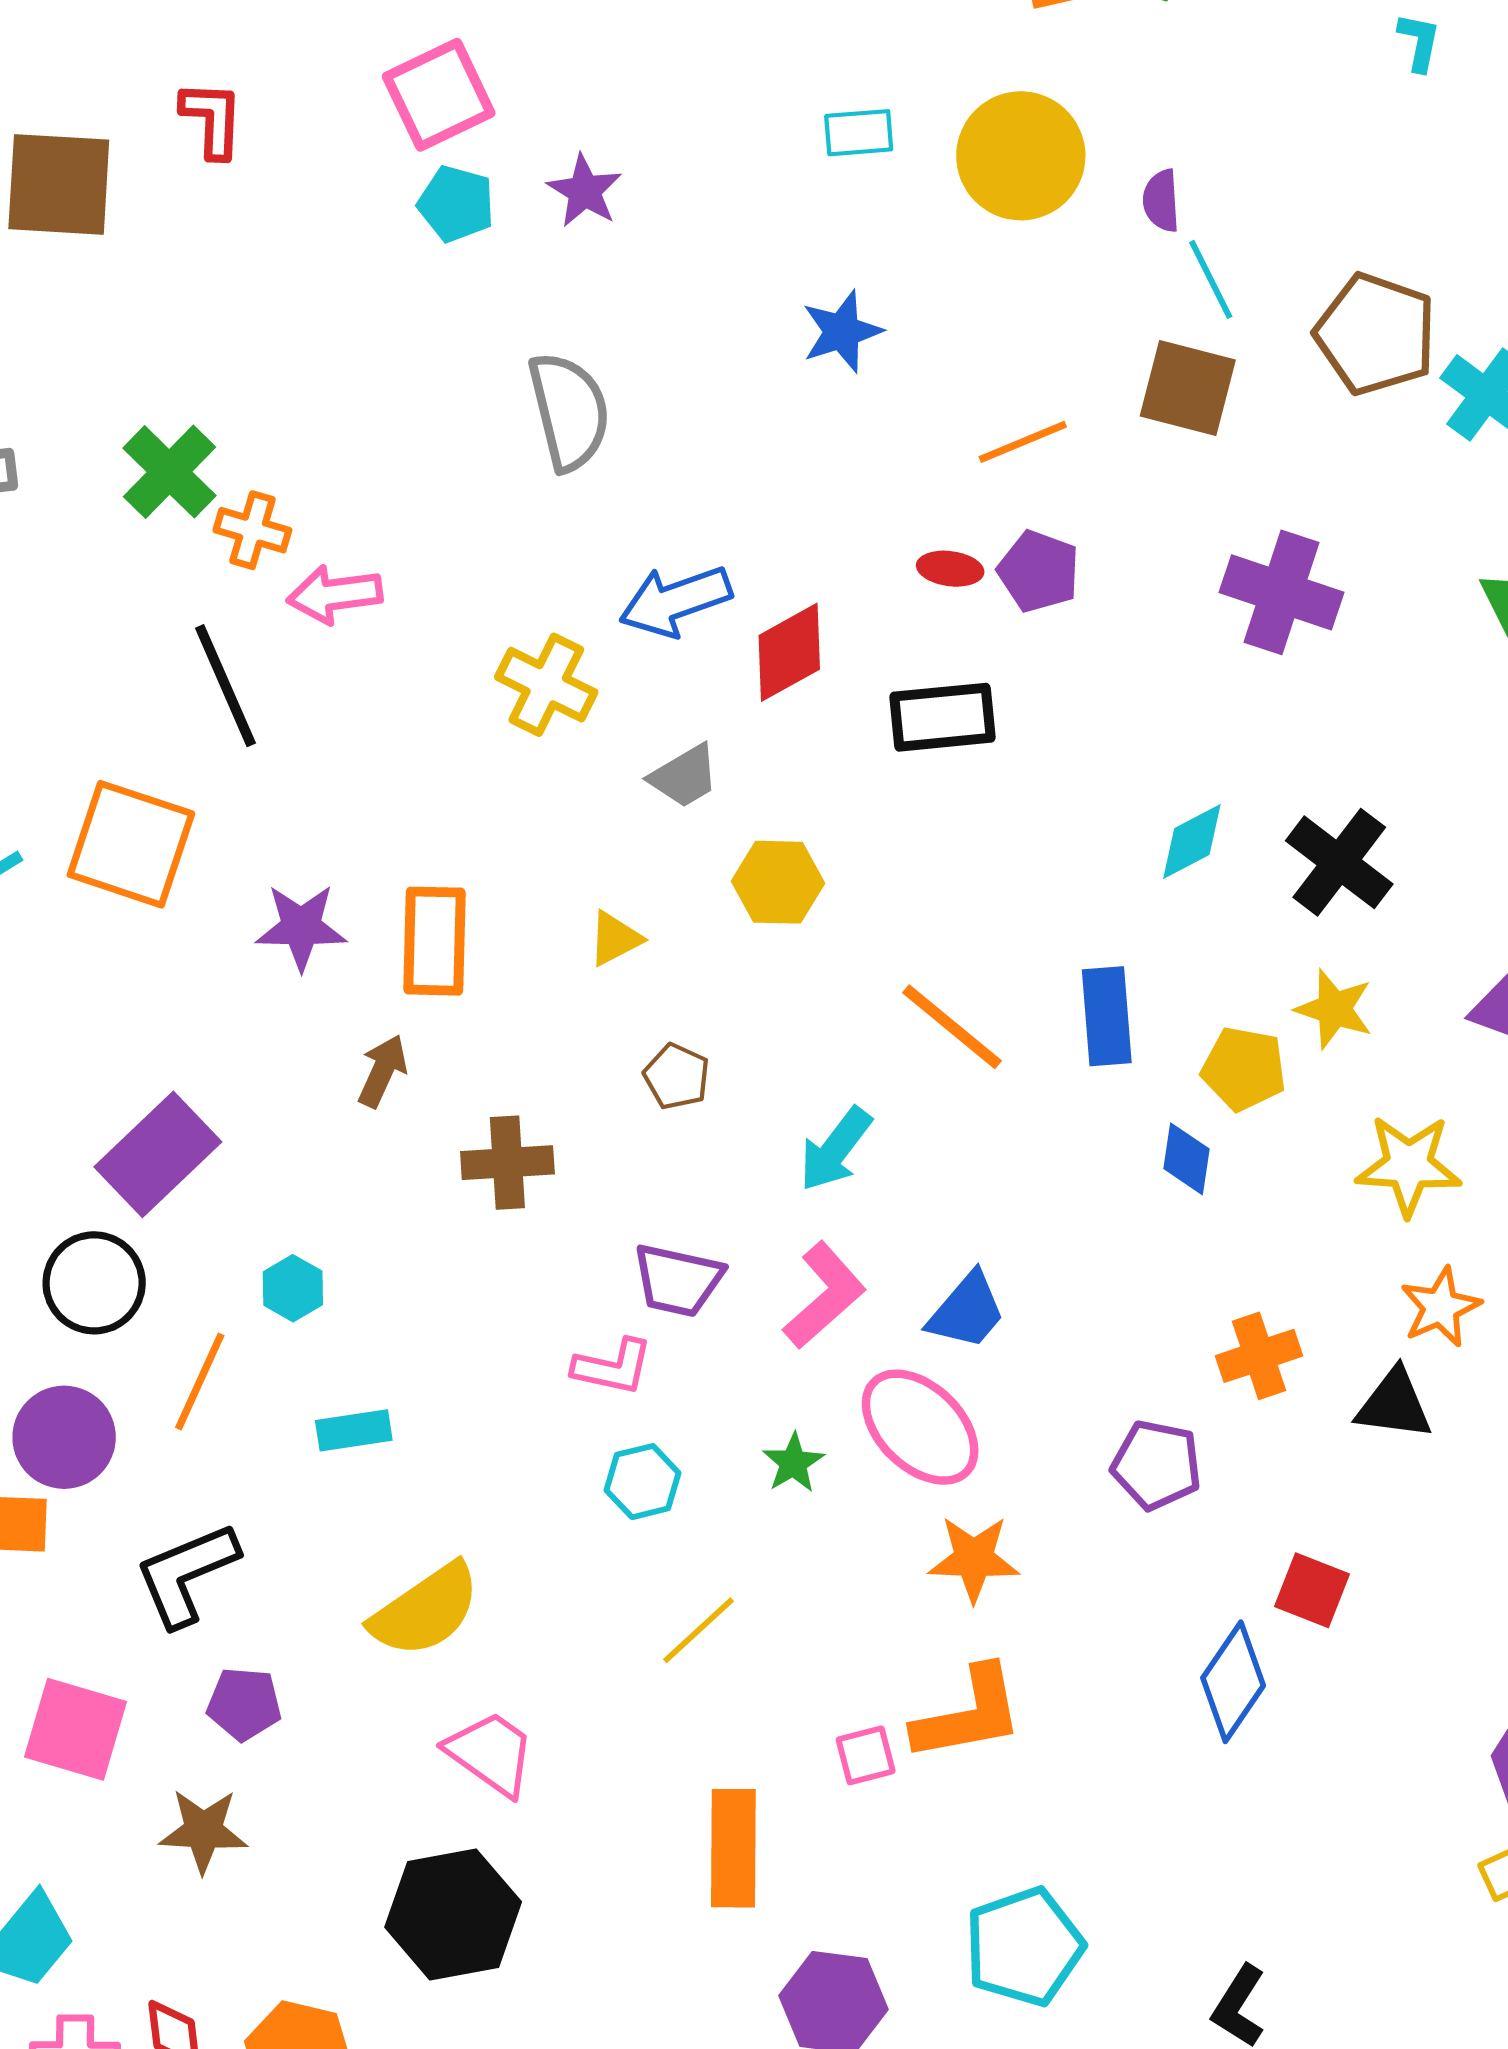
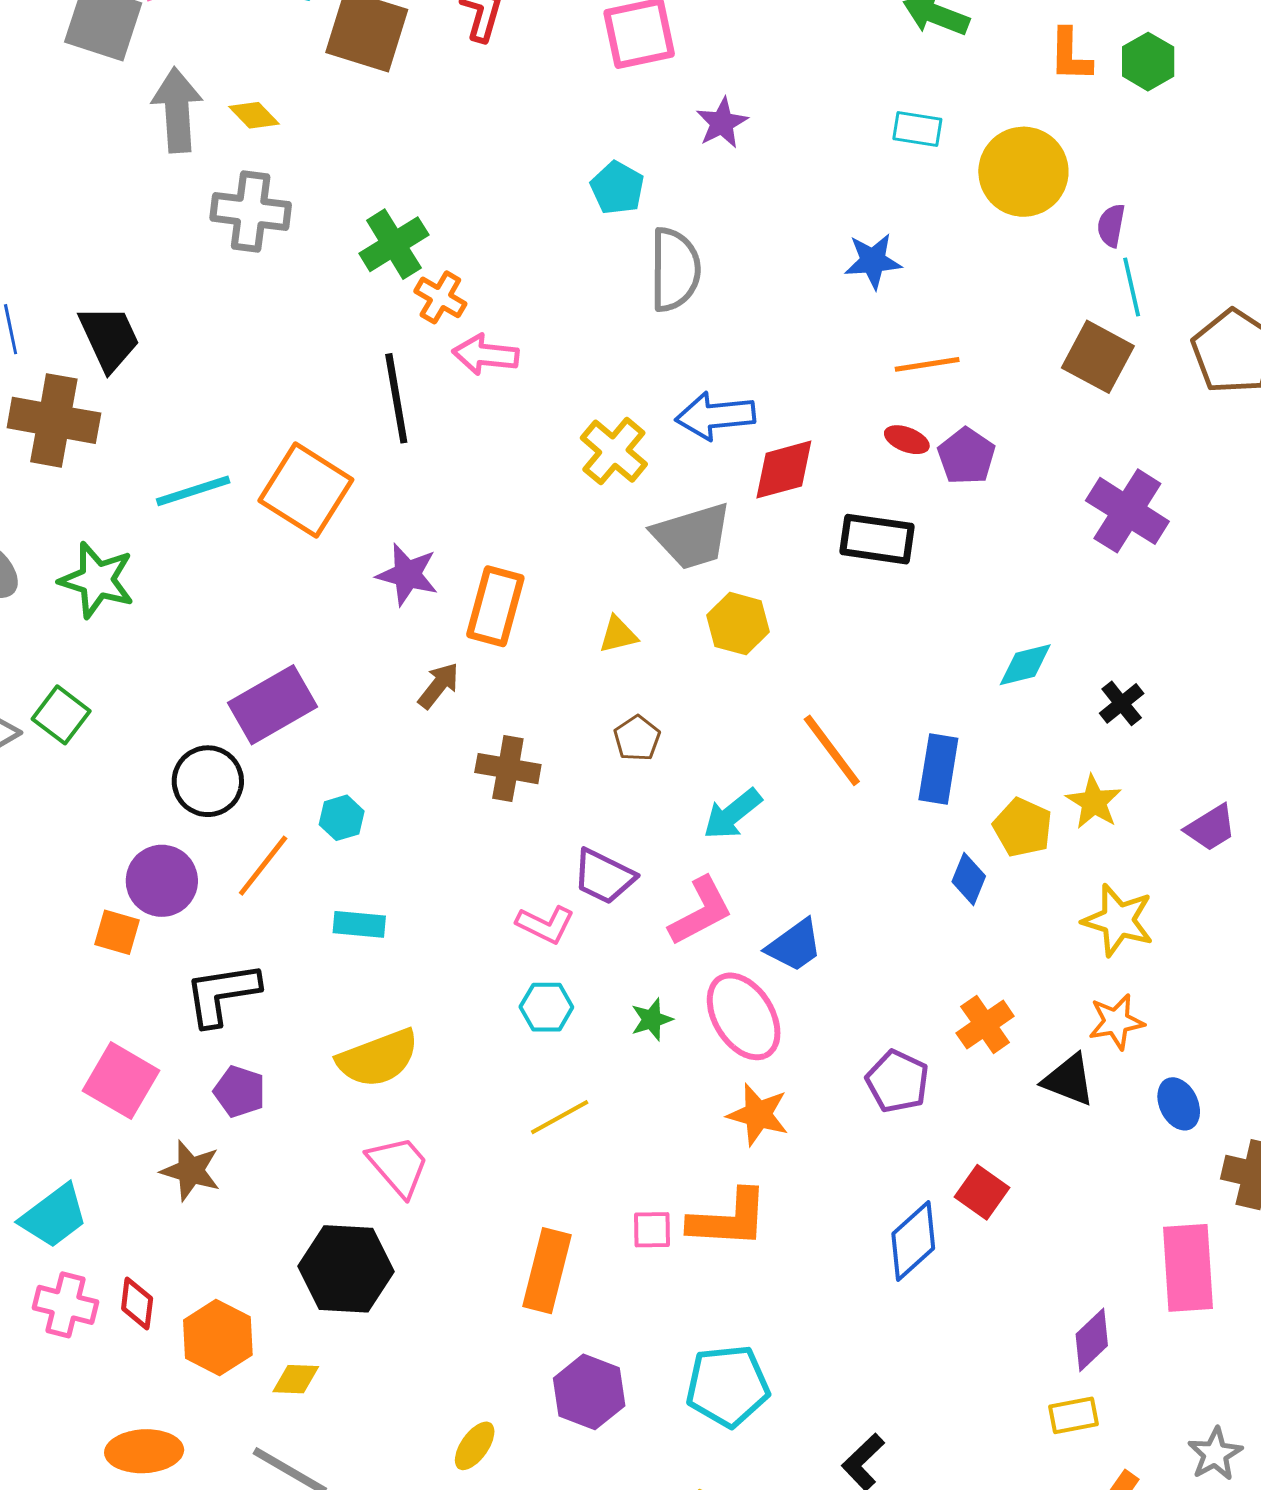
cyan pentagon: (456, 204) -> (617, 188), moved
orange line: (1023, 442) -> (927, 364), moved
gray trapezoid: (684, 776) -> (692, 536), size x1.6
black cross: (1339, 862) -> (1122, 703), size x0.6
orange cross: (1259, 1356) -> (985, 1025), turned -30

